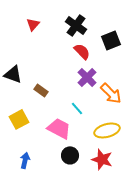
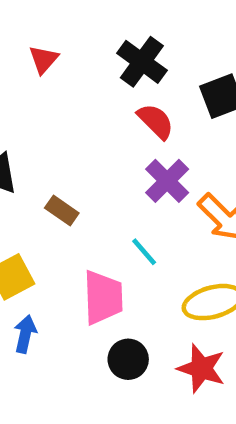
pink trapezoid: (59, 128) -> (103, 297), turned 60
blue arrow: (25, 160) -> (25, 334), moved

